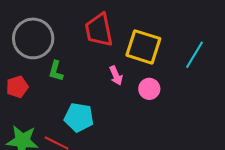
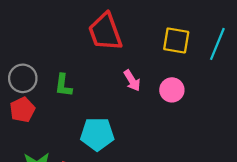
gray circle: (33, 38) -> (23, 78), moved, size x0.6
yellow square: (143, 47) -> (176, 41), moved, size x0.7

